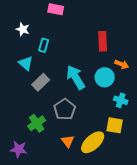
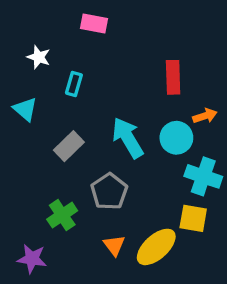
cyan triangle: (26, 63) -> (25, 109), moved
orange arrow: (122, 64) -> (205, 116), turned -40
cyan cross: (121, 100) -> (203, 176), size x1.5

